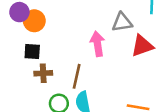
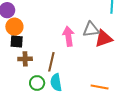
orange circle: (34, 21) -> (14, 27), moved
gray triangle: (122, 22) -> (91, 30), moved

